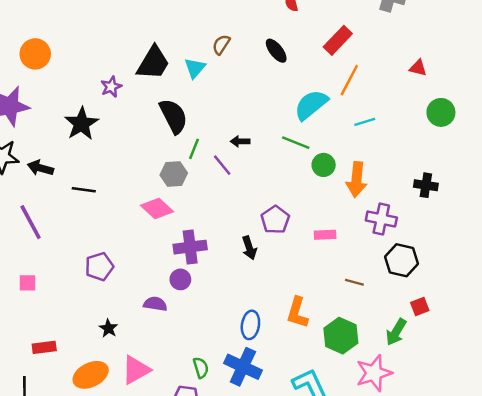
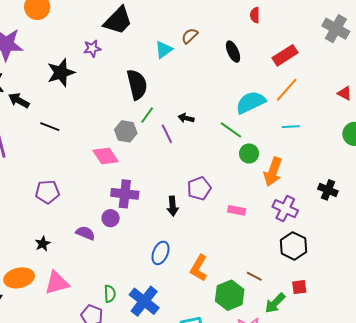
black trapezoid: (153, 63) -> (118, 21), moved
brown line: (354, 282) -> (254, 276), moved
blue ellipse: (250, 325) -> (160, 253), moved

